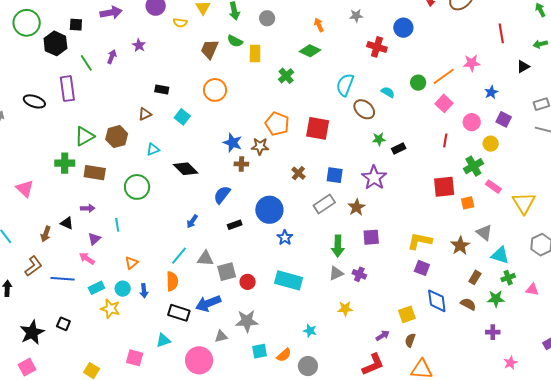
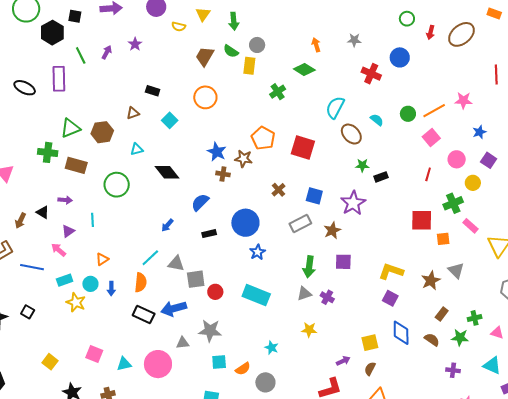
gray circle: (267, 18) -> (257, 45), moved
cyan triangle: (500, 255) -> (492, 366), moved
cyan triangle: (163, 340) -> (124, 364), moved

